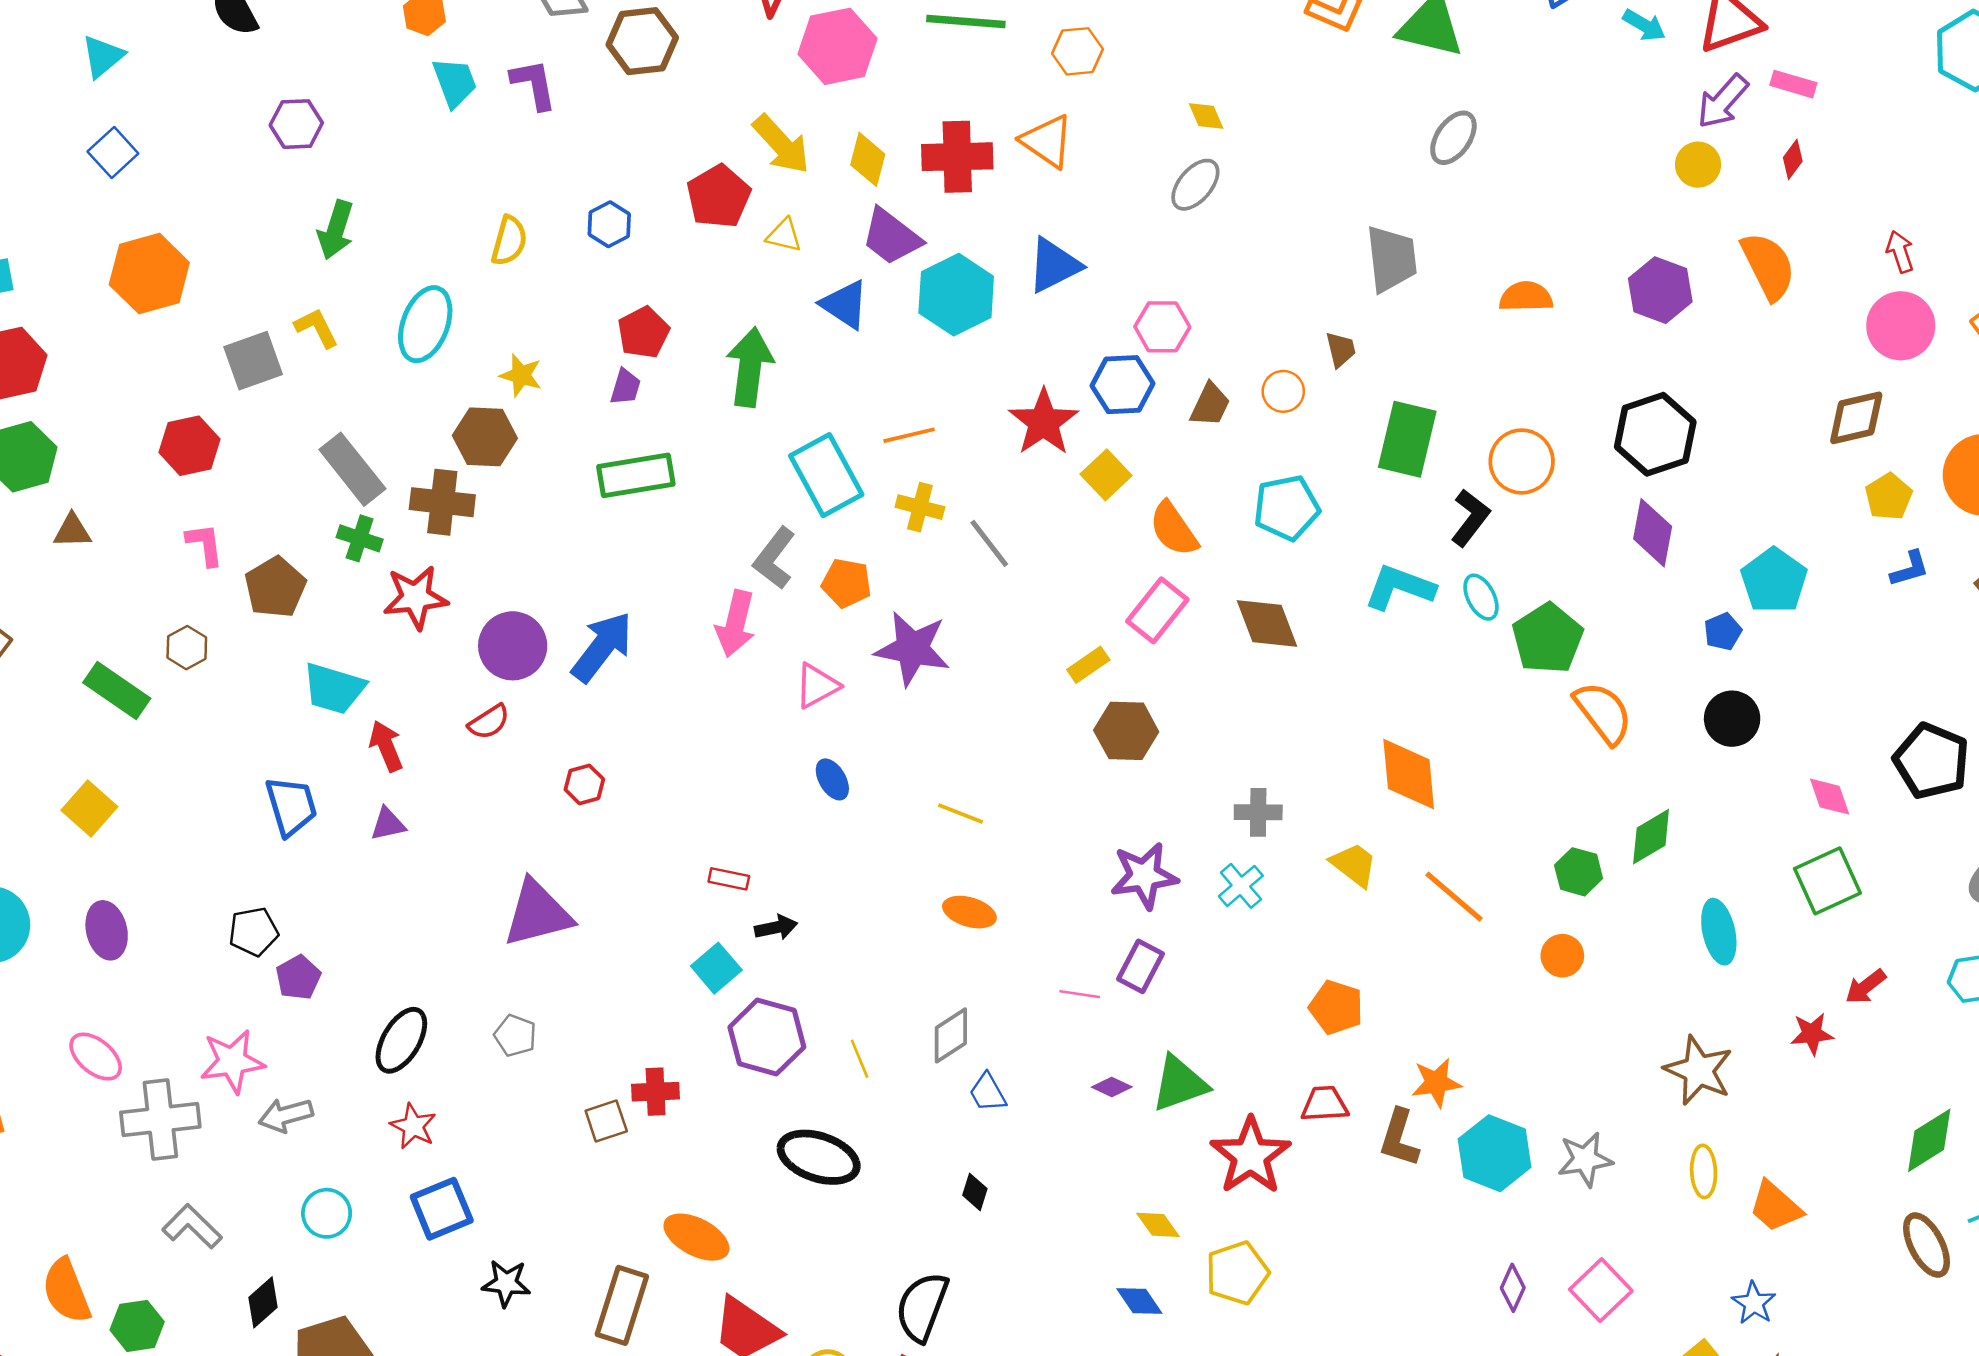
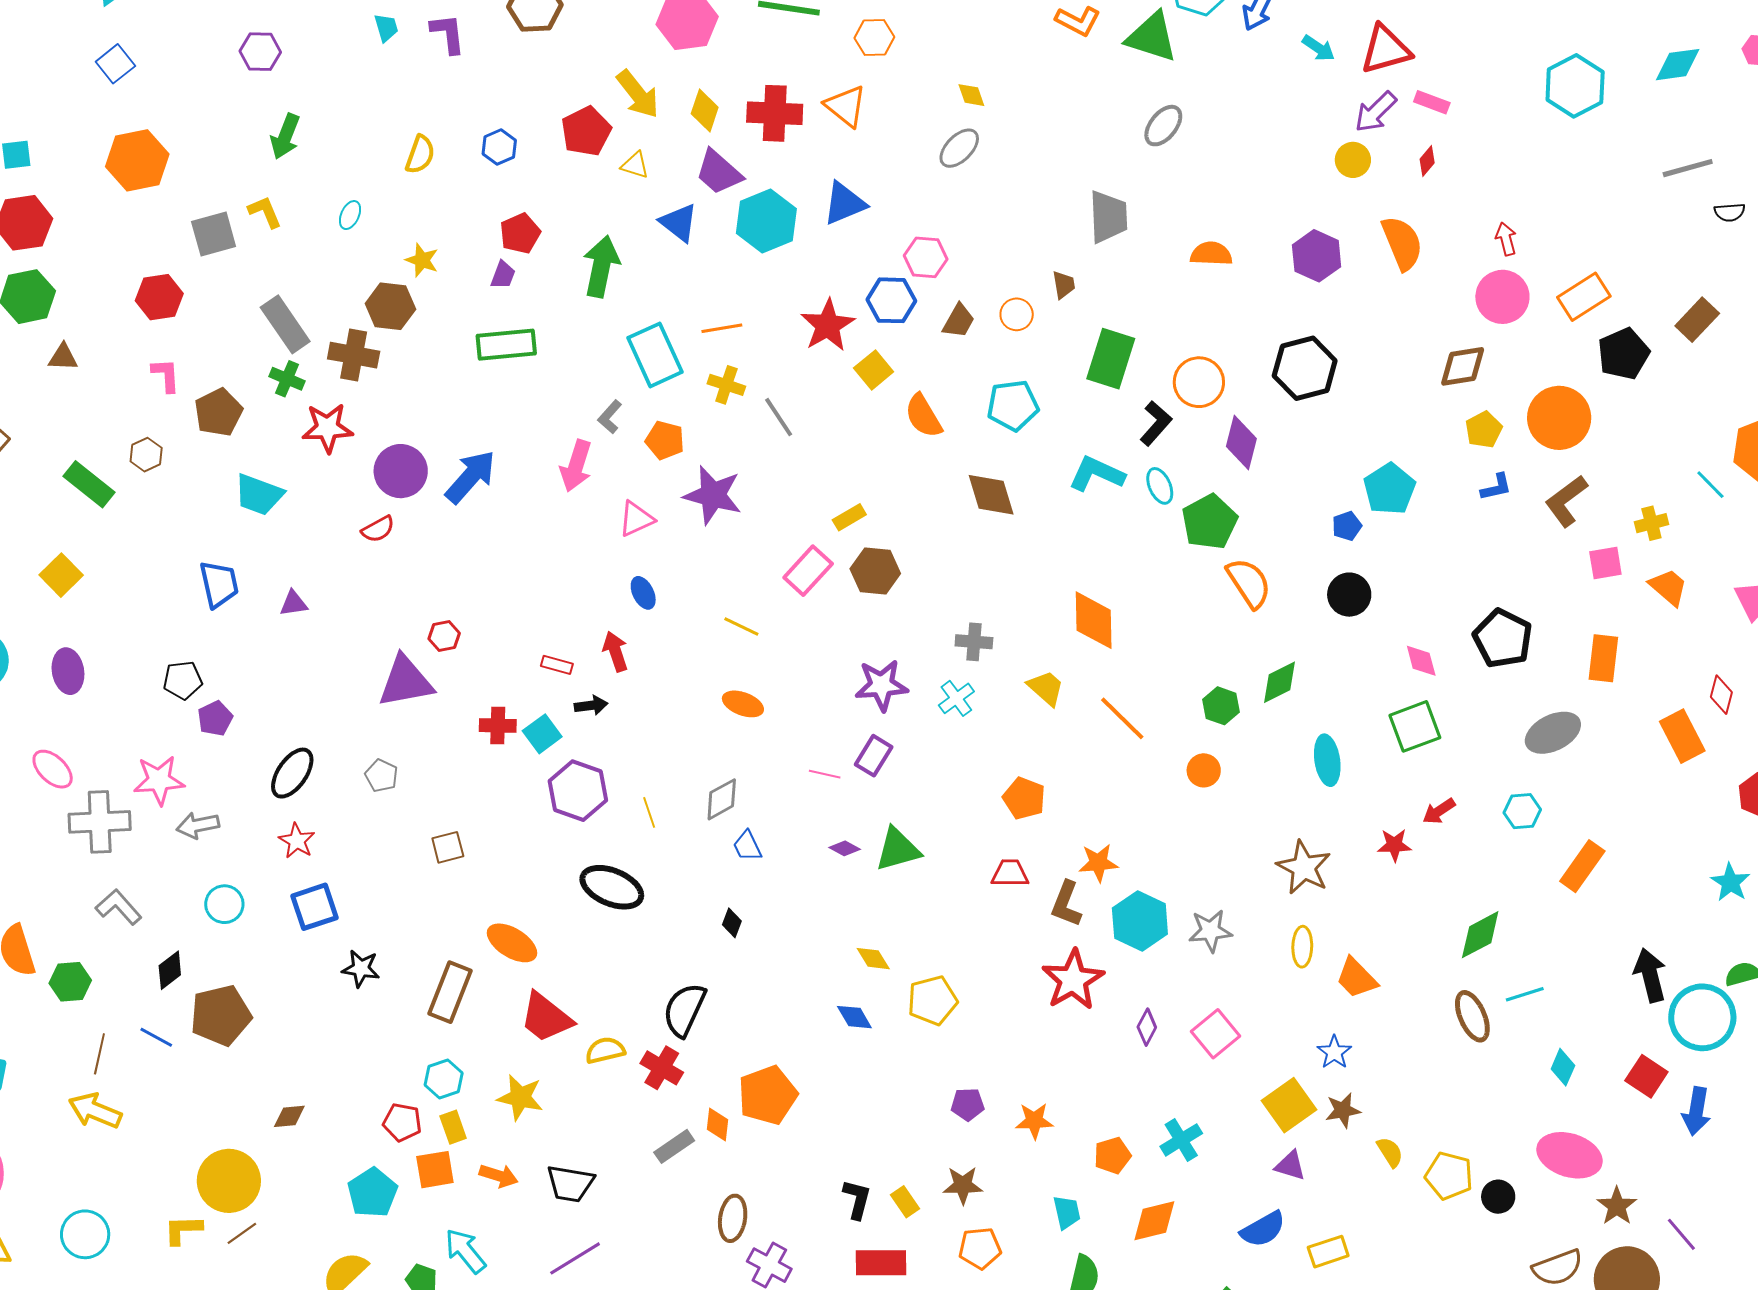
cyan trapezoid: (455, 82) -> (386, 28), size x0.7
cyan ellipse: (425, 324) -> (350, 215), size x0.5
purple diamond: (1653, 533) -> (1241, 443), moved
gray L-shape: (774, 558) -> (610, 417), size x0.7
pink rectangle: (1157, 610) -> (808, 571), moved
red arrow: (386, 746) -> (615, 651), moved
red hexagon: (584, 784) -> (444, 636), moved
red cross: (656, 1092) -> (498, 726), moved
red star: (1250, 1156) -> (1073, 980), moved

